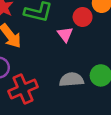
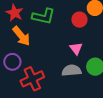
pink triangle: (65, 34) -> (76, 48), moved

